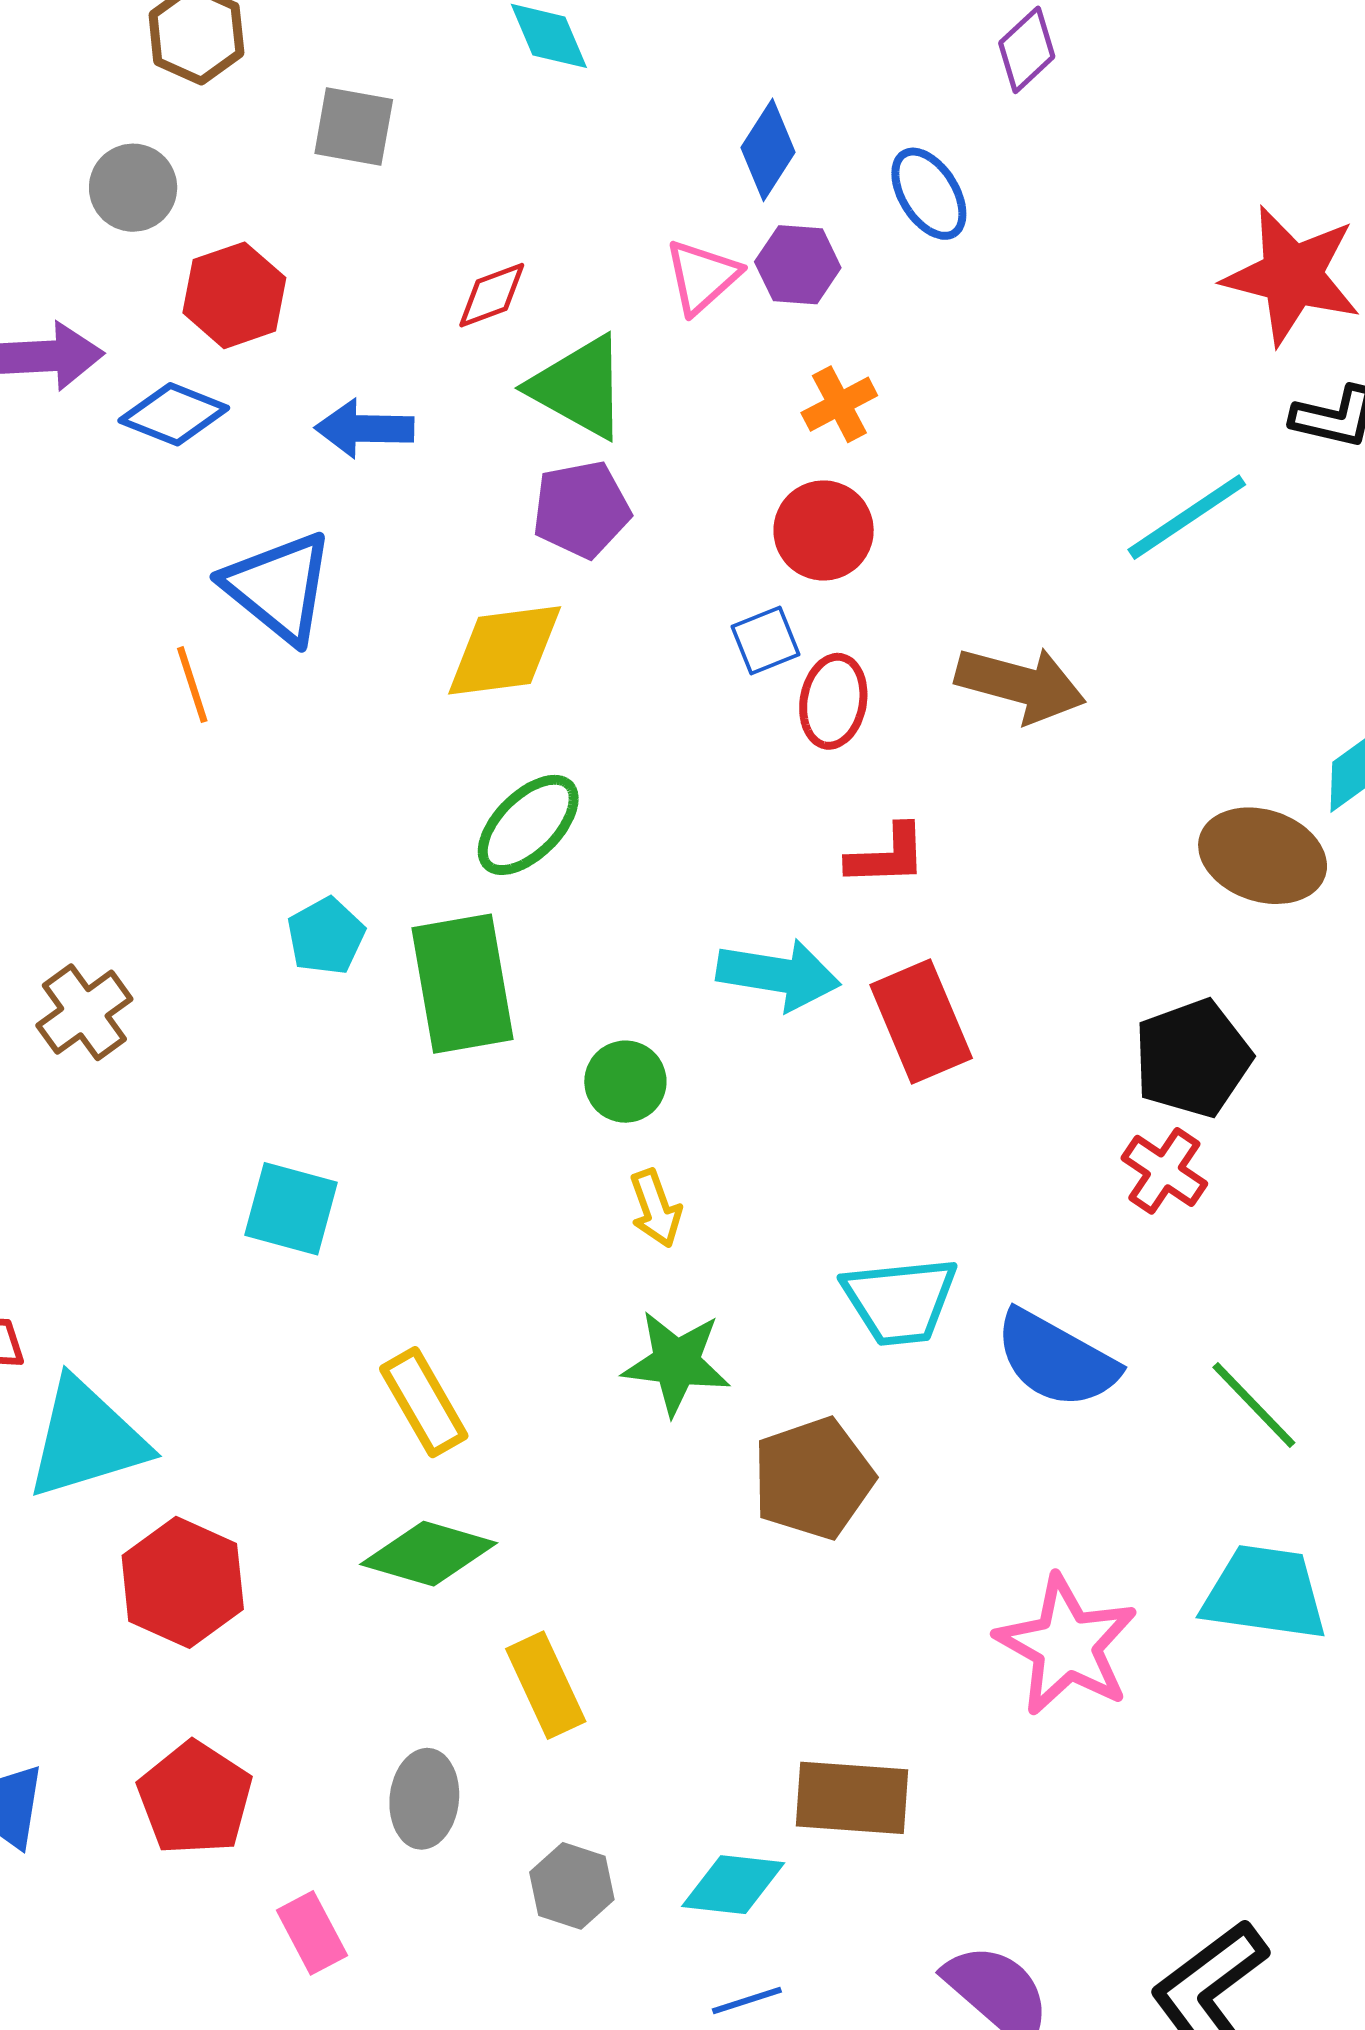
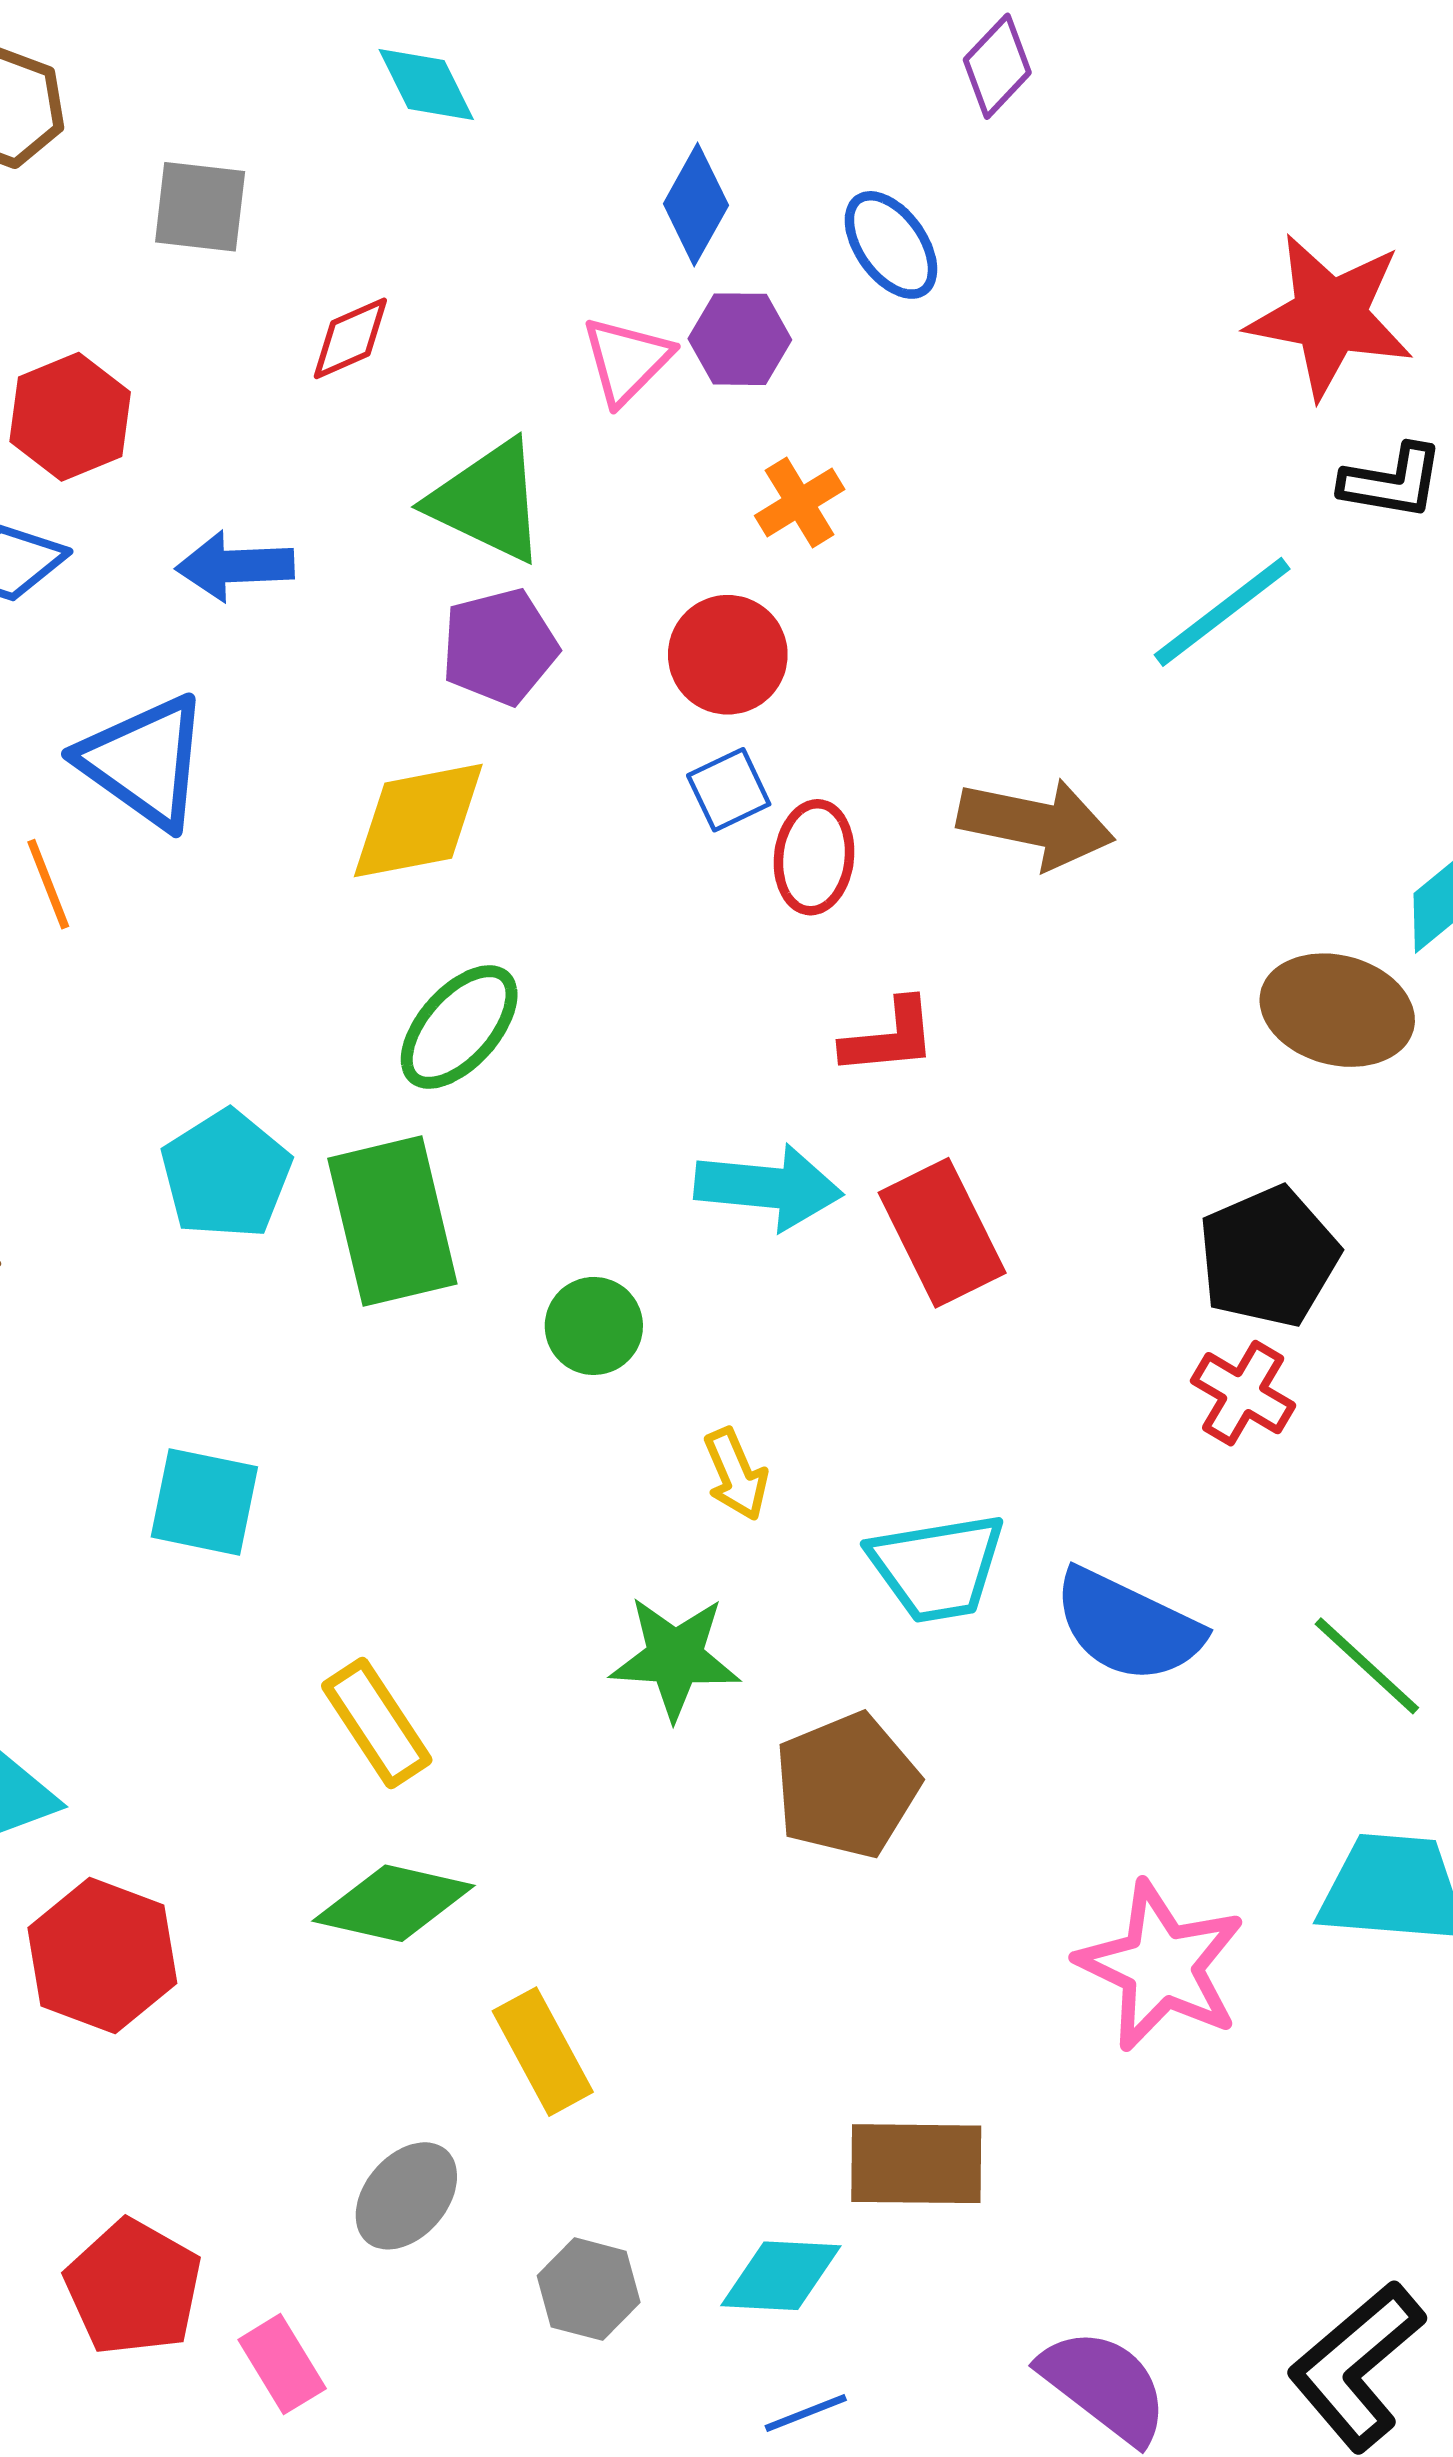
red diamond: (492, 295) -> (350, 338), moved
red circle: (824, 530) -> (728, 655), moved
cyan pentagon: (326, 936) -> (226, 1174), size x1.4
yellow arrow: (656, 1208) -> (736, 1474), moved
red pentagon: (195, 1798) -> (133, 2287), moved
gray ellipse: (424, 1799) -> (406, 2196), turned 38

